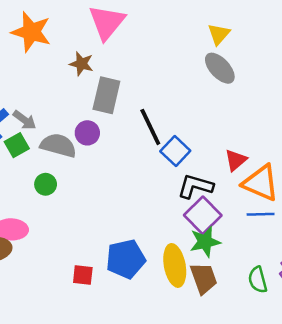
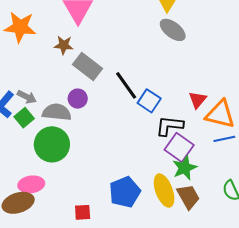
gray rectangle: (106, 95) -> (88, 66), turned -56
green circle: (46, 184) -> (52, 144), size x2.0
red square: (83, 275) -> (83, 212), moved

